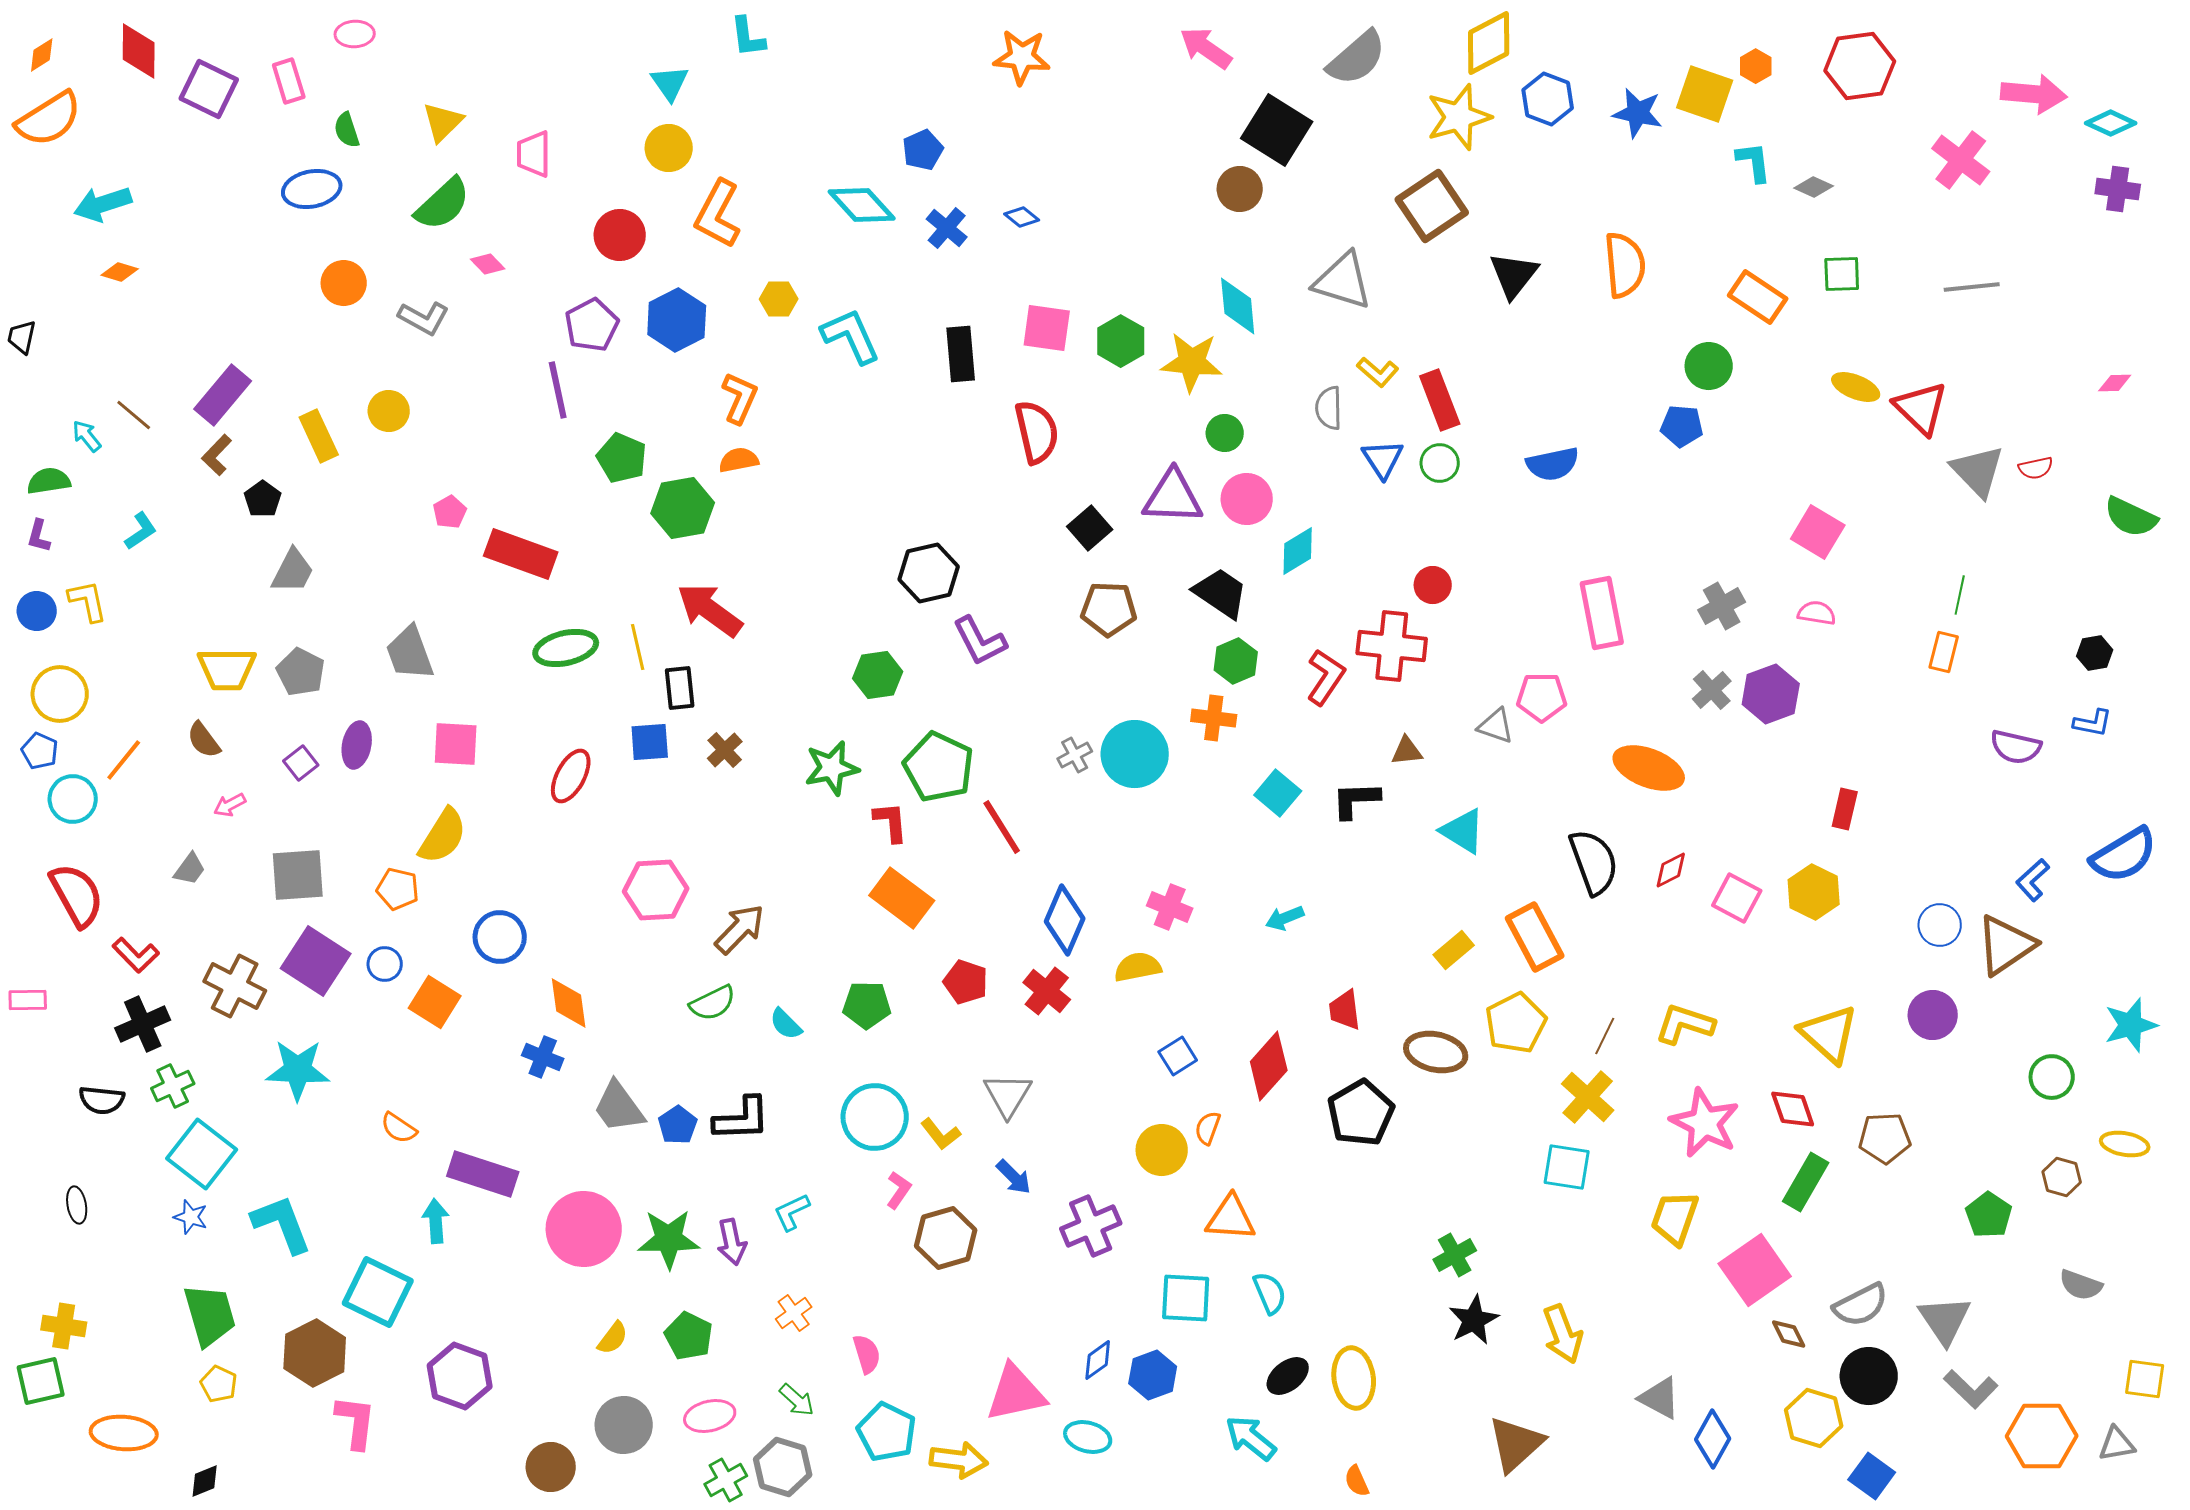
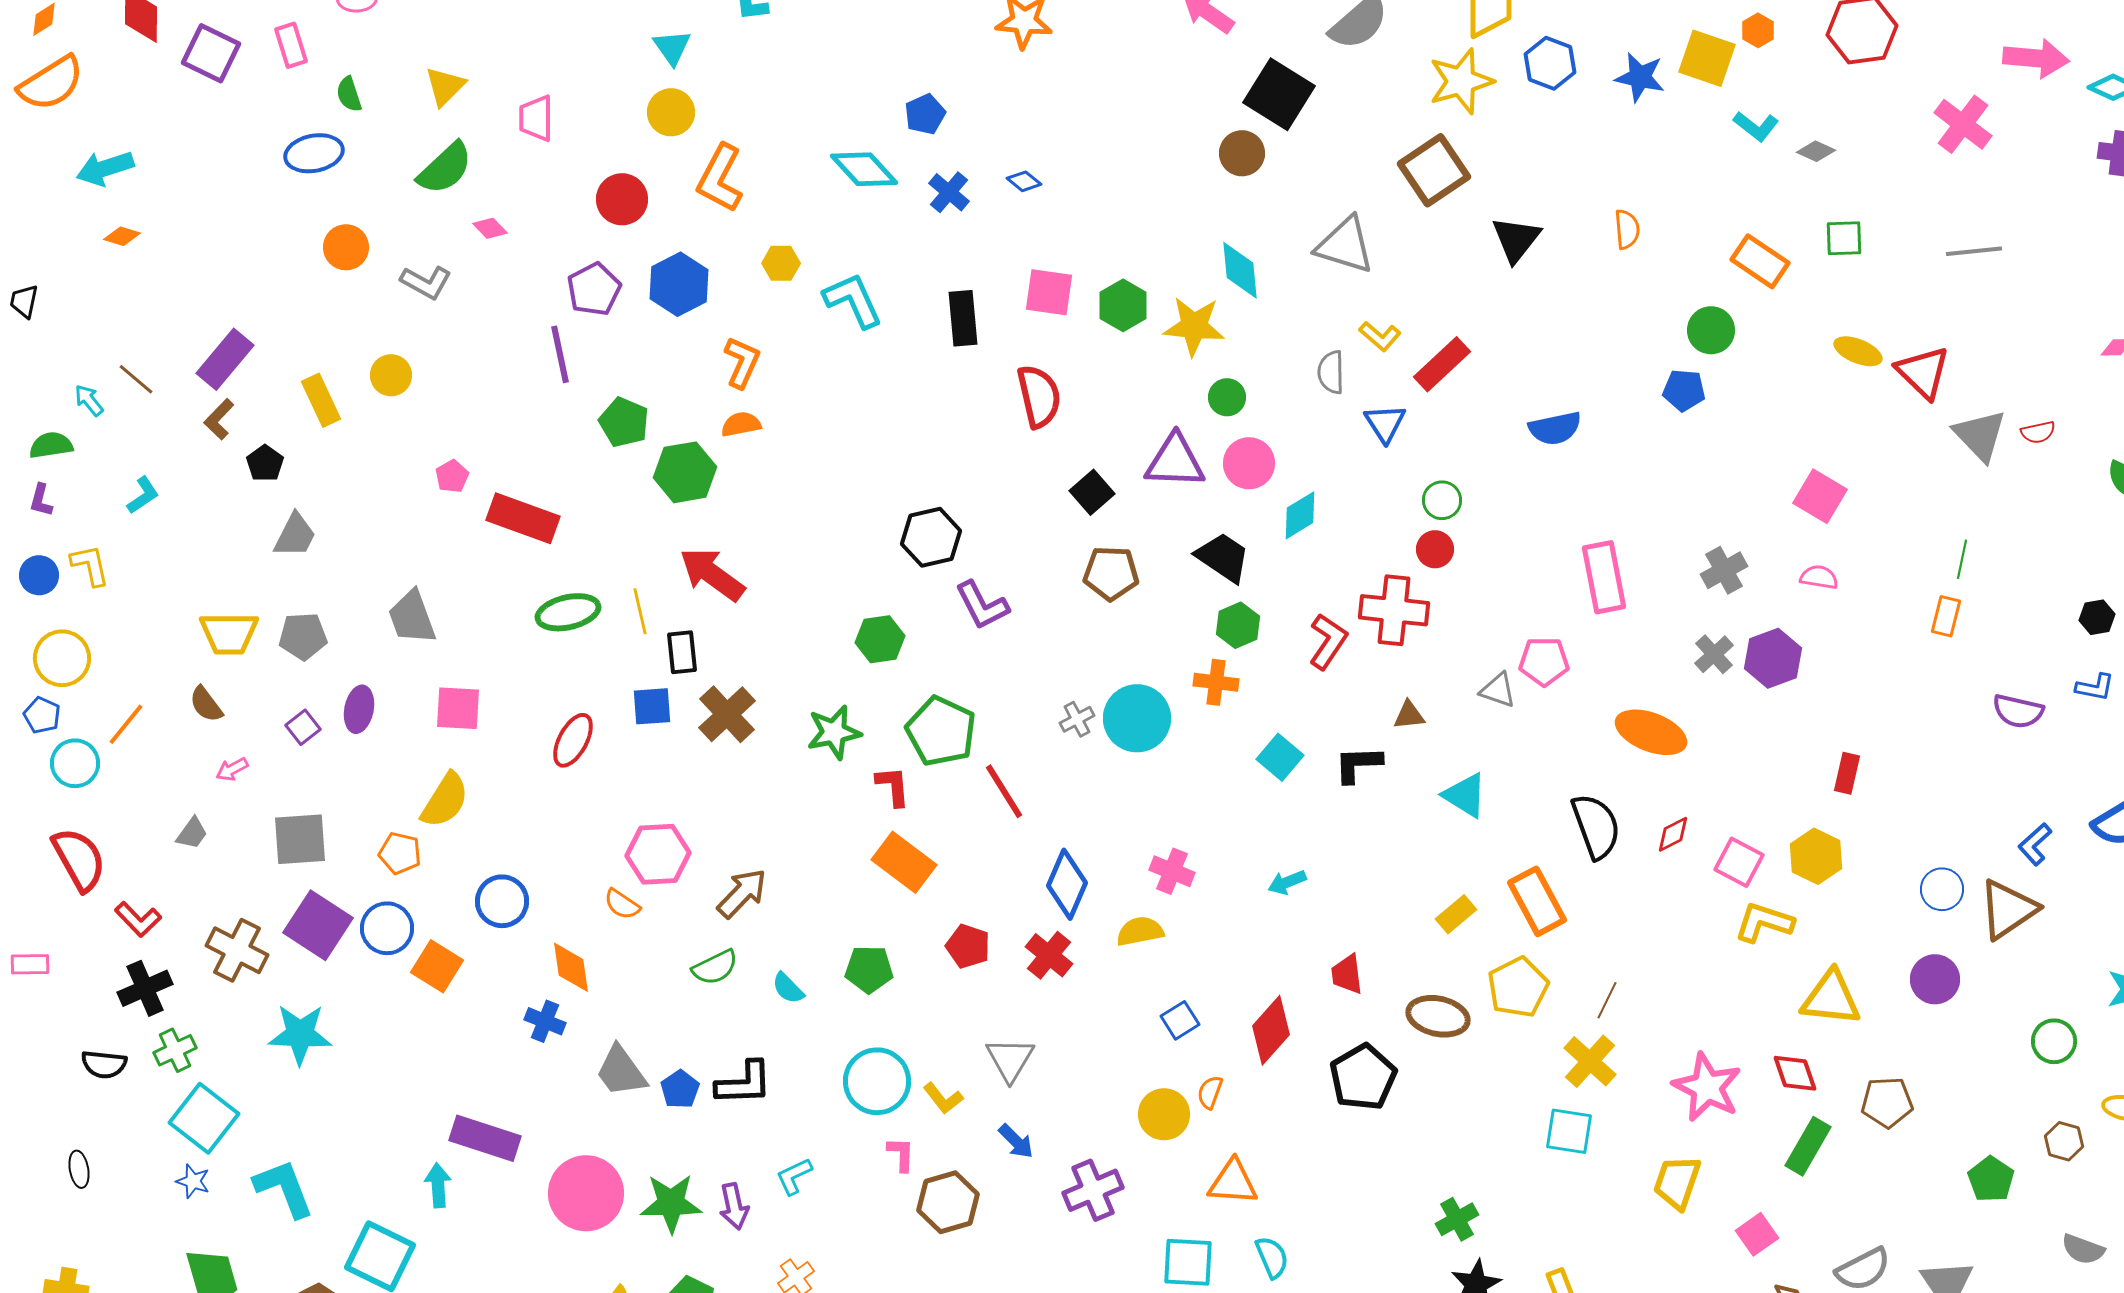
cyan L-shape: (1754, 162) -> (1756, 126), turned 135
orange semicircle: (1625, 265) -> (1627, 229), size x0.6
red rectangle: (1440, 400) -> (1442, 364), turned 68
green circle: (1440, 463) -> (1442, 500), moved
gray pentagon: (301, 672) -> (303, 636), turned -30
brown cross: (725, 750) -> (727, 714), size x1.6
blue circle: (385, 964) -> (387, 928), size x1.5
yellow L-shape: (1685, 1024) -> (1764, 922), moved
yellow triangle: (1829, 1034) -> (1831, 998), turned -36
orange semicircle: (399, 1128) -> (622, 904), moved
pink L-shape: (899, 1190) -> (901, 1154), turned -33
pink square: (1755, 1270) -> (1757, 1234), size x0.6

